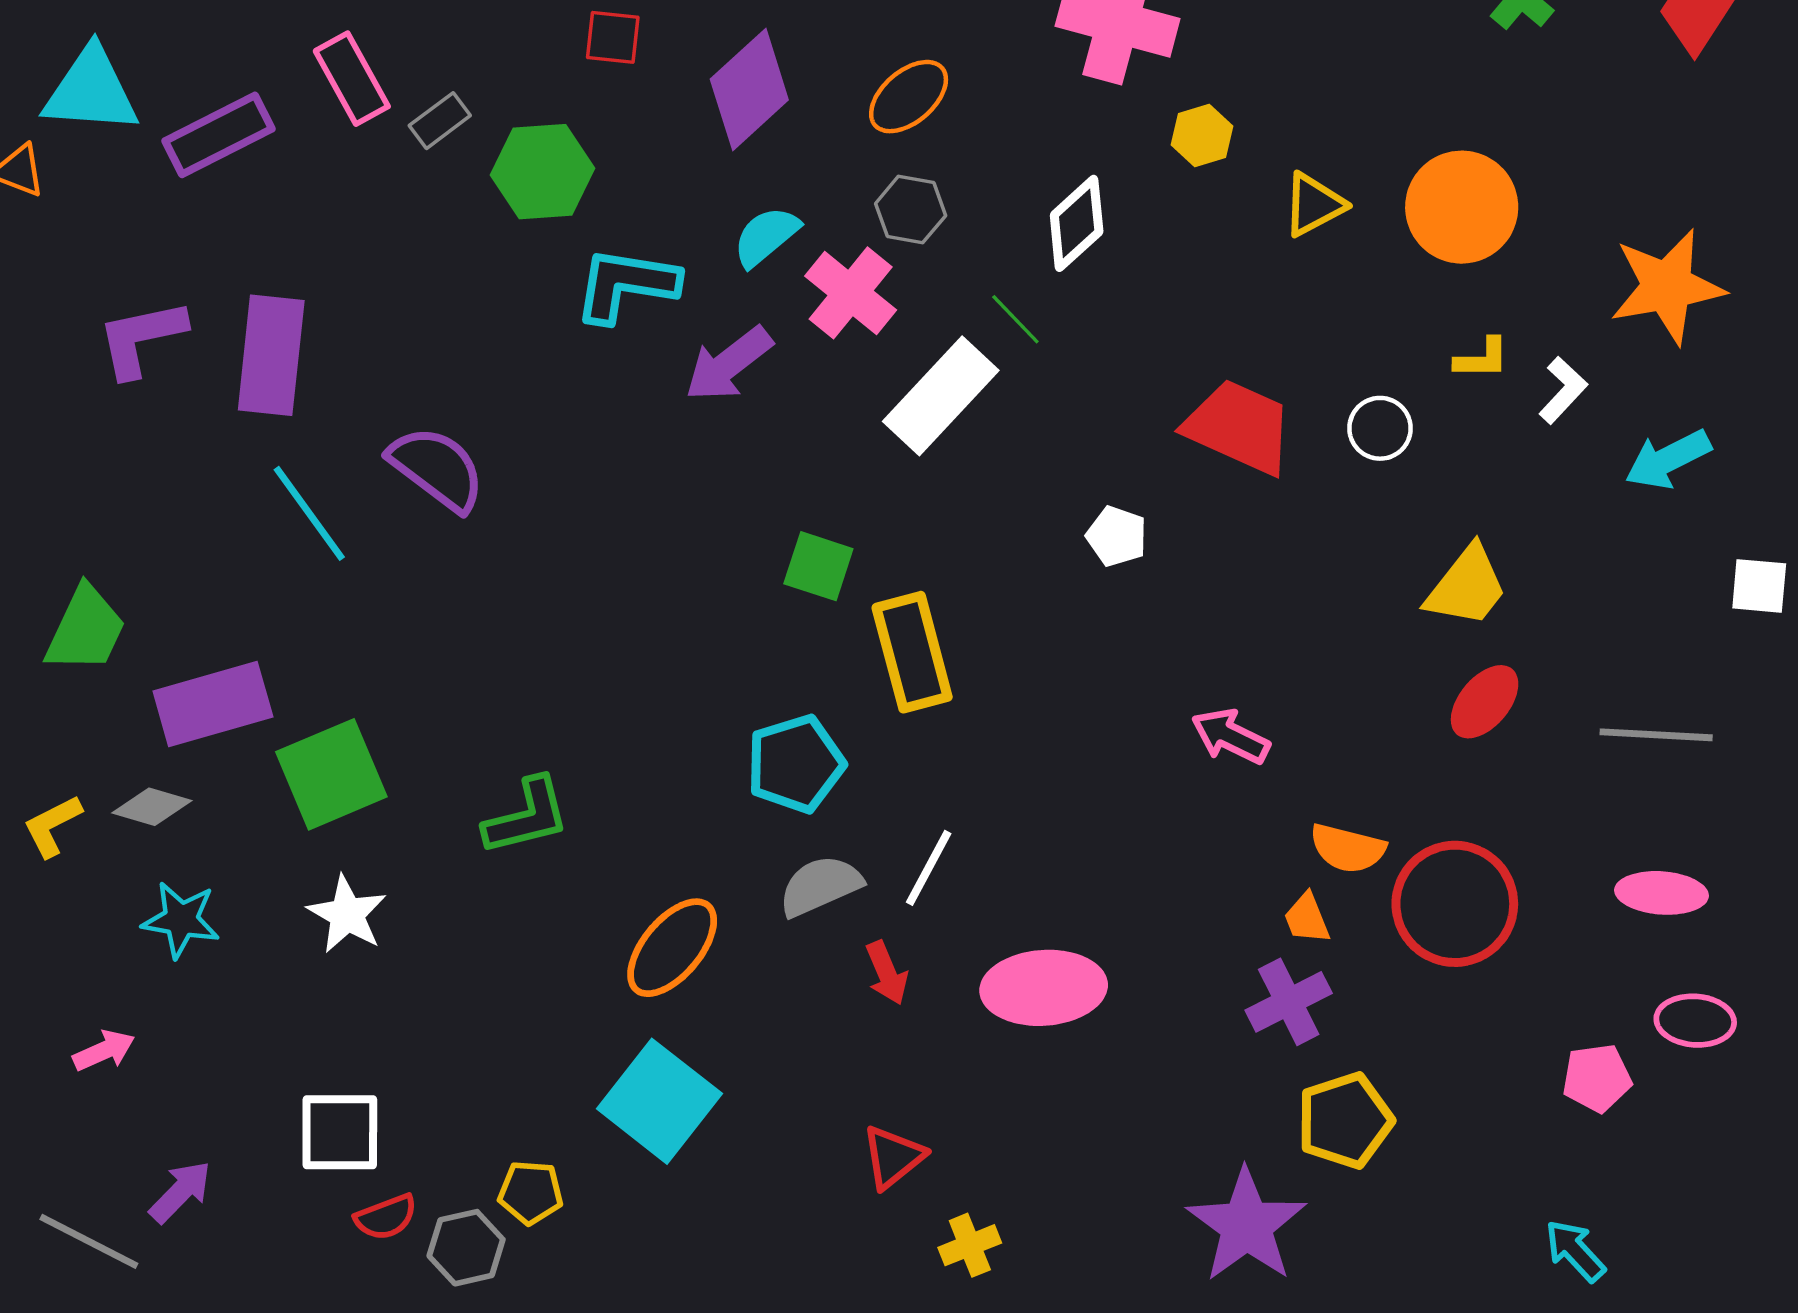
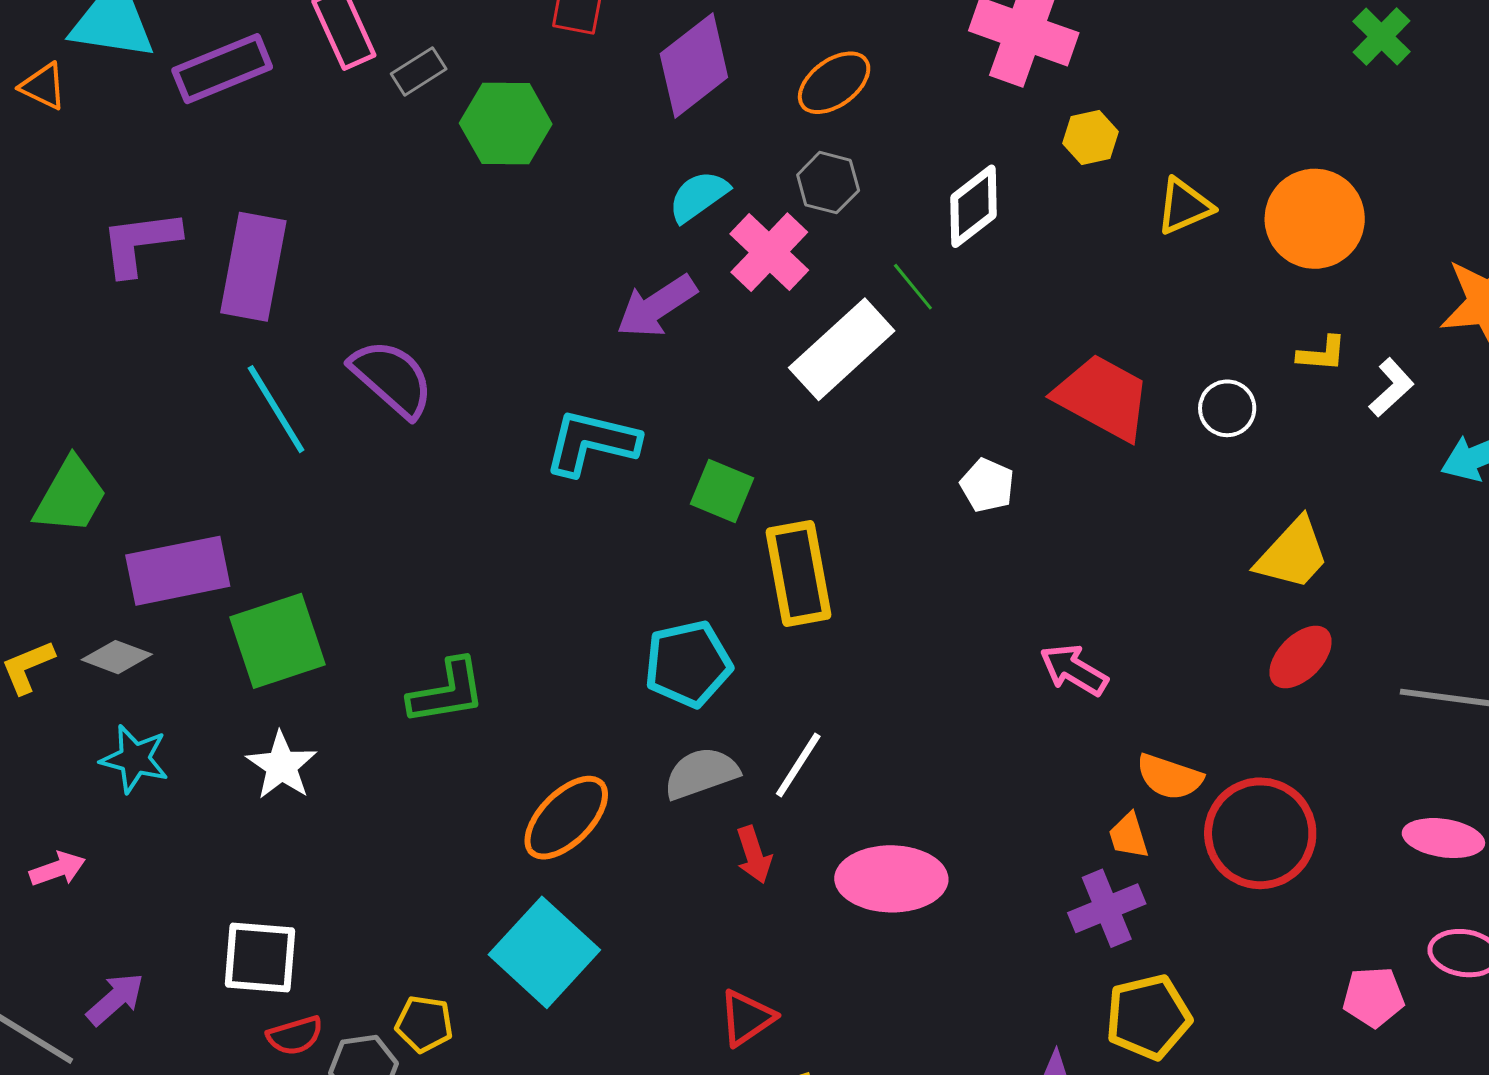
cyan L-shape: (626, 285) -> (591, 442), moved

